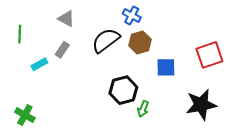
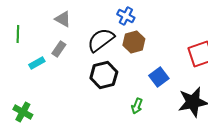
blue square: (166, 67) -> (159, 77), moved, turned -36
black hexagon: (123, 90) -> (104, 75), moved

